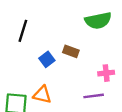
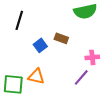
purple line: (94, 96) -> (81, 77), turned -42

